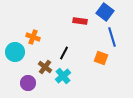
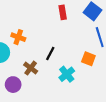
red rectangle: (80, 21) -> (63, 12), moved, turned 72
cyan cross: (63, 76) -> (67, 74), moved

